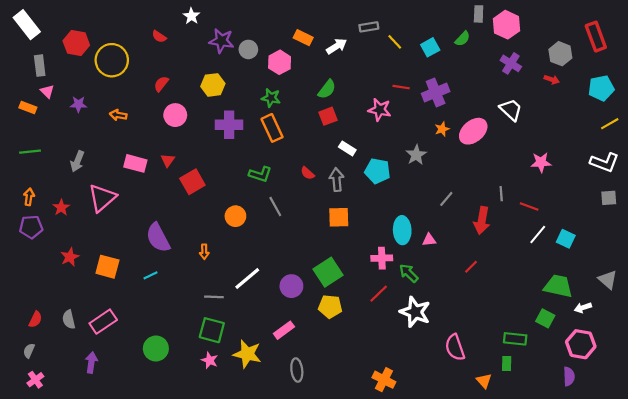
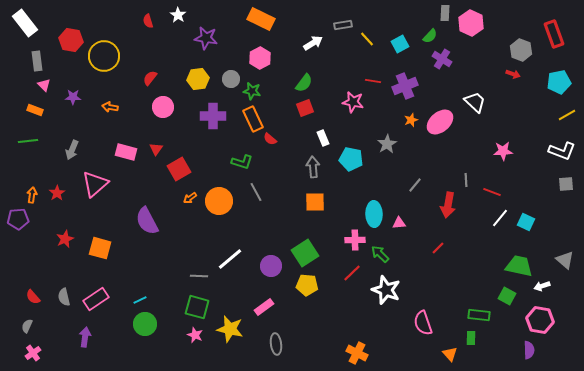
red semicircle: (159, 37) -> (148, 21), moved, turned 40
orange rectangle: (303, 38) -> (261, 19), moved, size x1.5
gray circle: (248, 49) -> (231, 79), moved
purple cross: (511, 63) -> (442, 59), moved
orange rectangle: (28, 108) -> (35, 110), moved
white rectangle: (347, 148) -> (323, 138), turned 35
red semicircle: (308, 173) -> (270, 139), moved
orange arrow: (29, 197) -> (32, 195), moved
orange circle: (235, 216) -> (219, 201), size x1.4
purple pentagon: (31, 227) -> (18, 219), moved
orange arrow: (204, 252) -> (190, 198), moved, turned 56
cyan line: (150, 275) -> (140, 300), moved
red semicircle: (35, 319) -> (33, 297), turned 112

